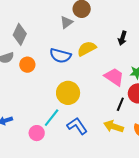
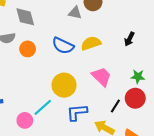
gray triangle: (66, 22) -> (75, 13), turned 40
gray diamond: (20, 34) -> (25, 17), turned -50
pink trapezoid: (114, 77) -> (102, 77), moved
blue L-shape: (77, 126) -> (77, 112), moved, turned -70

